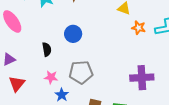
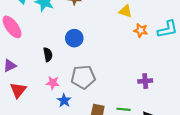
purple cross: (142, 78) -> (145, 81), size x0.6

